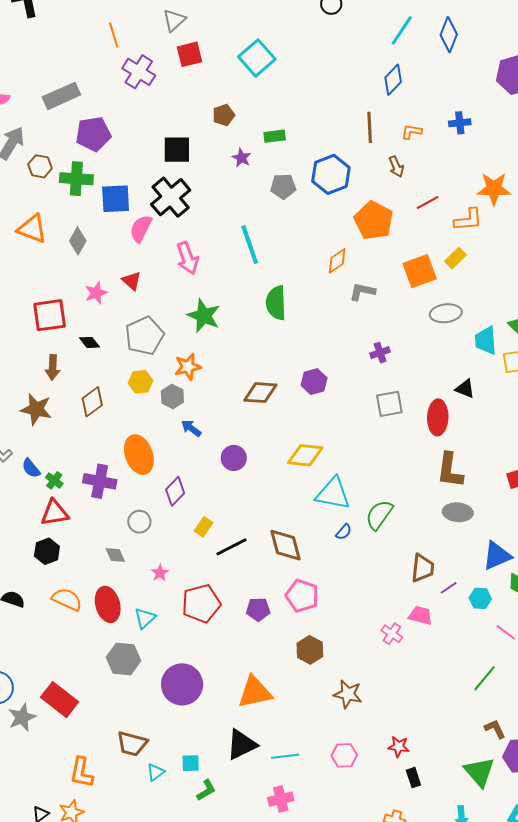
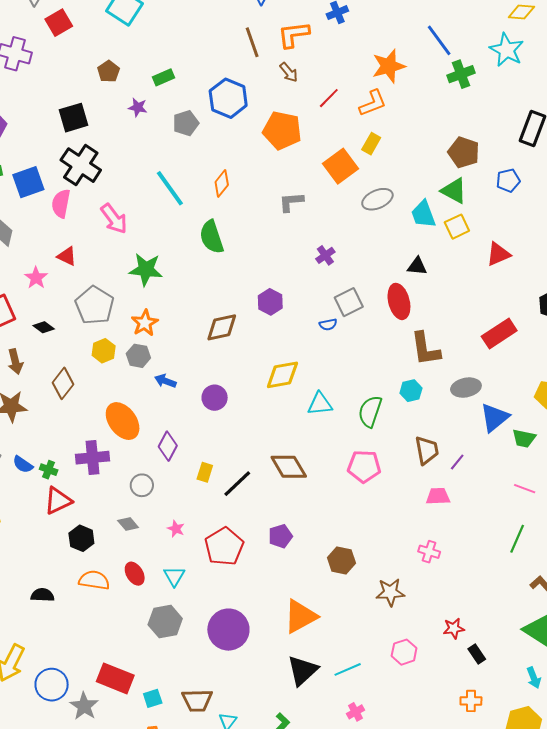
orange L-shape: (411, 132) -> (294, 35), size x1.6
orange diamond: (337, 261) -> (222, 183), moved
cyan triangle: (333, 494) -> (320, 404), size x0.7
gray ellipse: (458, 512) -> (466, 388), moved
blue semicircle: (344, 532) -> (328, 325), moved, turned 54
black hexagon: (47, 551) -> (81, 538), moved
pink pentagon: (302, 596) -> (364, 466), moved
cyan hexagon: (480, 598) -> (411, 391), moved
red ellipse: (108, 604) -> (135, 574), size x0.7
pink cross: (392, 634) -> (429, 552), moved
cyan square: (191, 763) -> (153, 698), moved
pink cross: (281, 799) -> (355, 712), size x0.7

